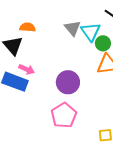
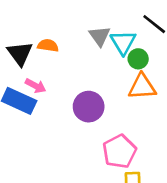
orange semicircle: (28, 27) -> (48, 46), moved
pink pentagon: (64, 115) -> (119, 151), moved

